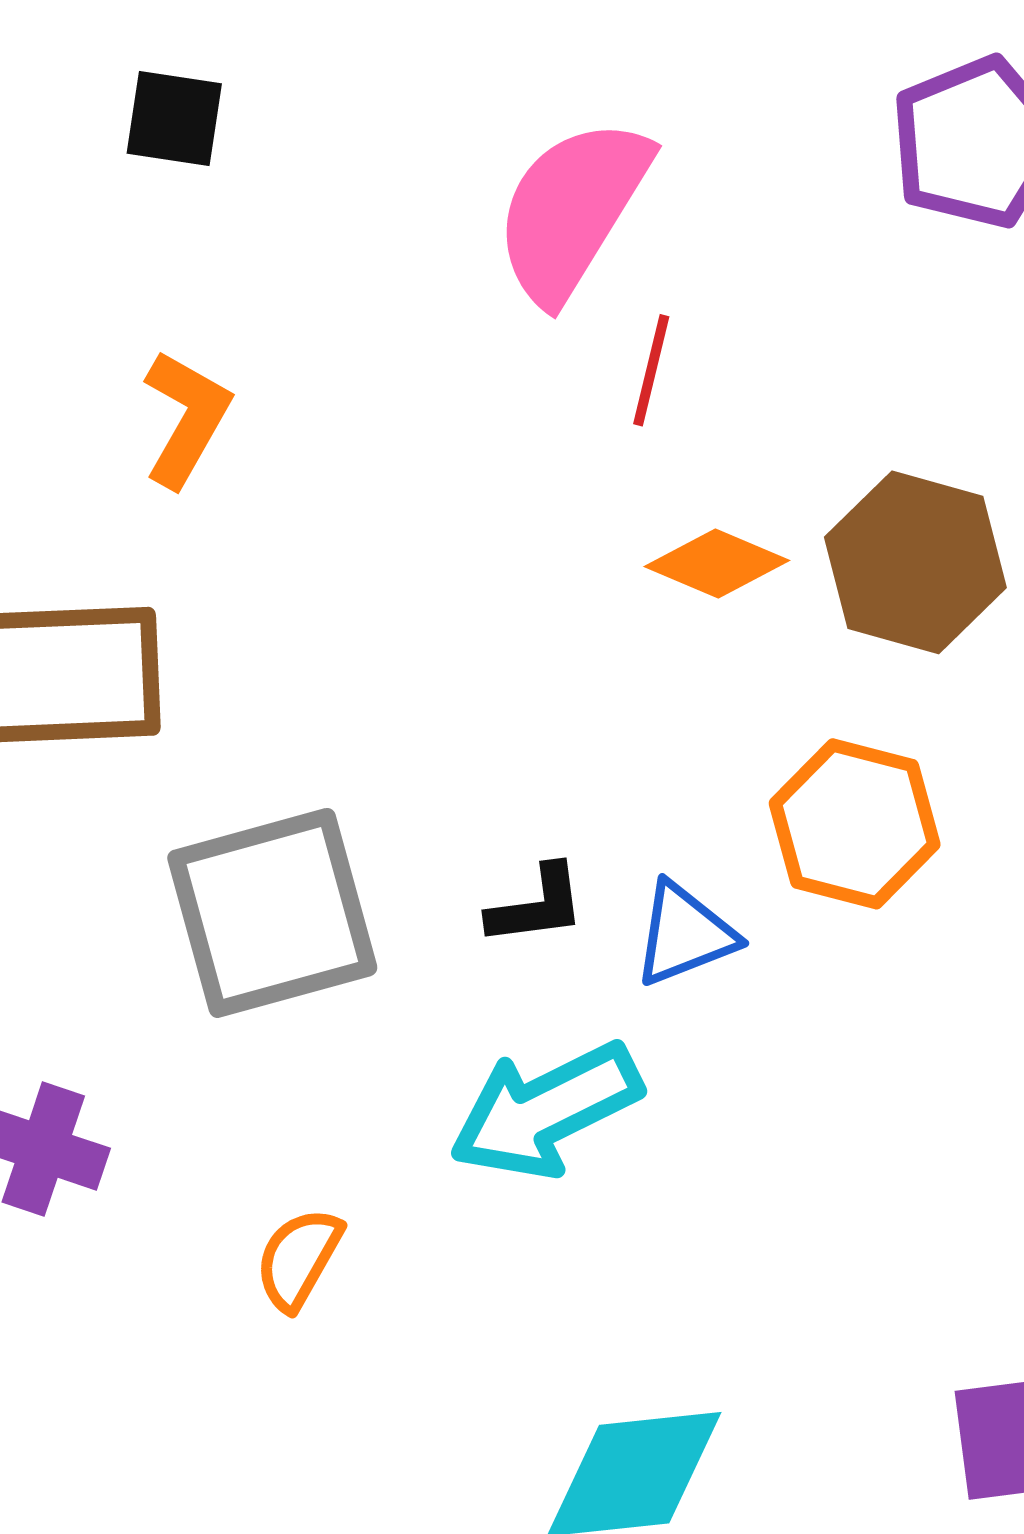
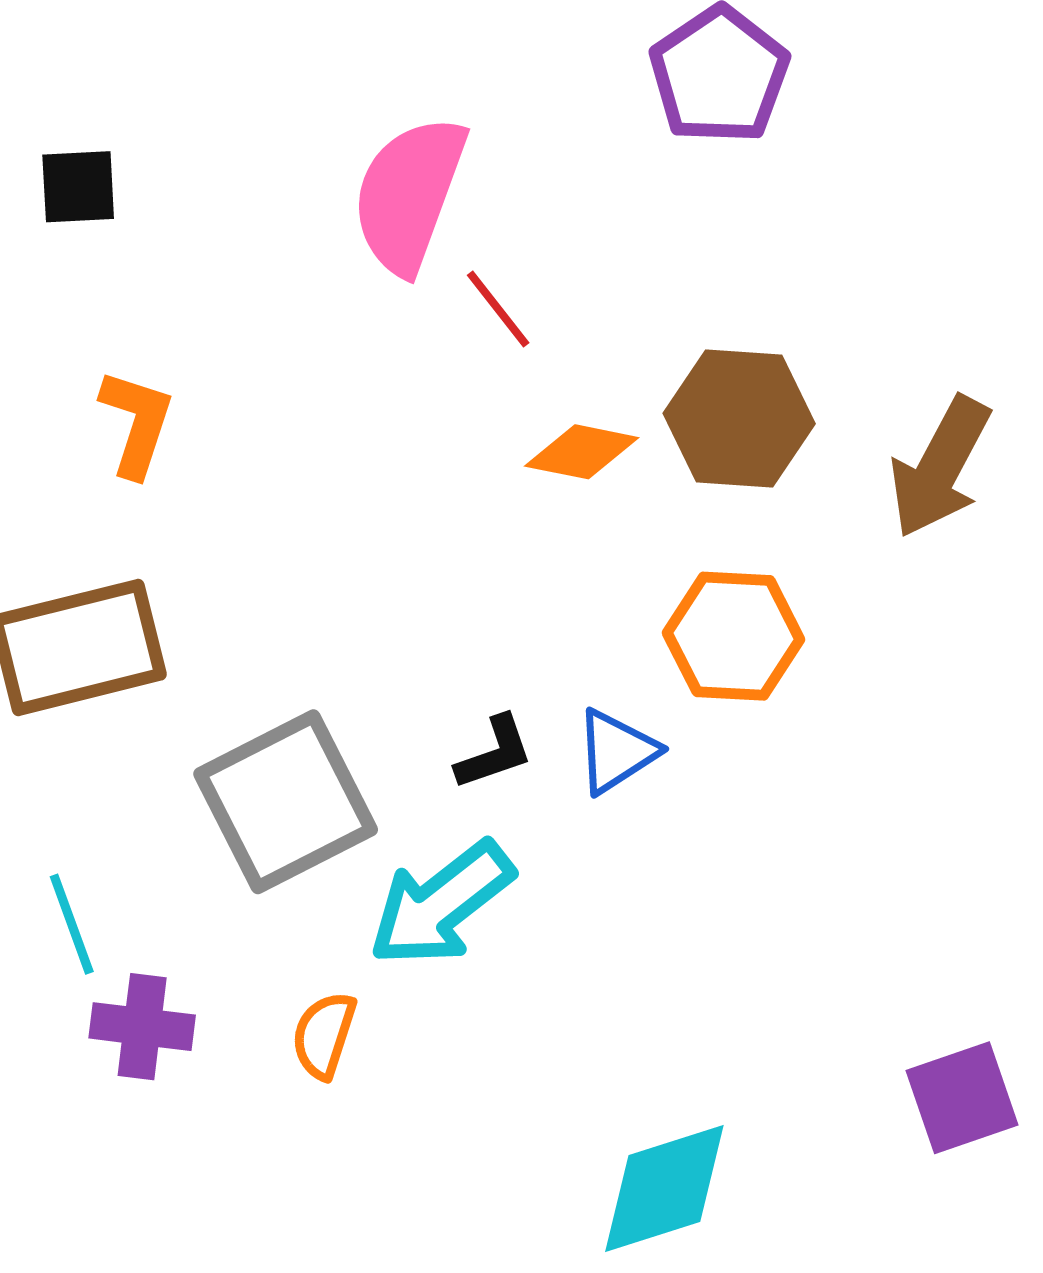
red line: (651, 370) -> (498, 309), turned -40
cyan arrow: (546, 1110) -> (441, 904), moved
orange semicircle: (299, 1259) -> (324, 1035), moved

